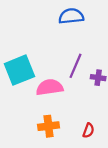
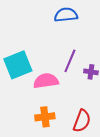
red semicircle: (88, 130) -> (82, 121), size x1.6

